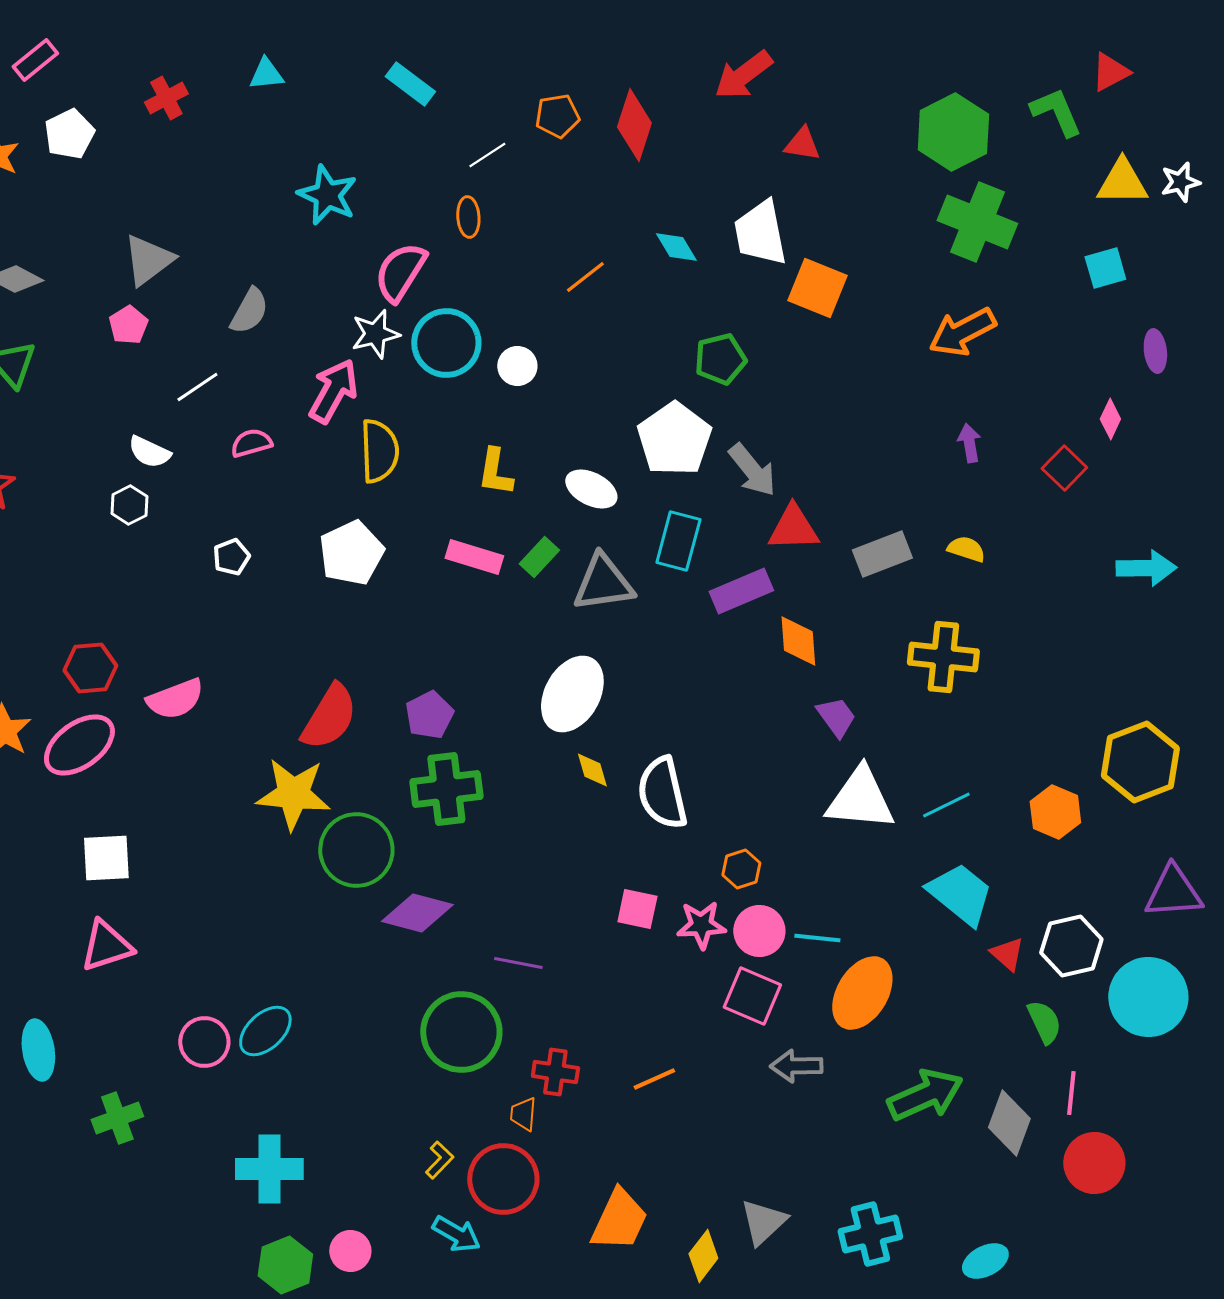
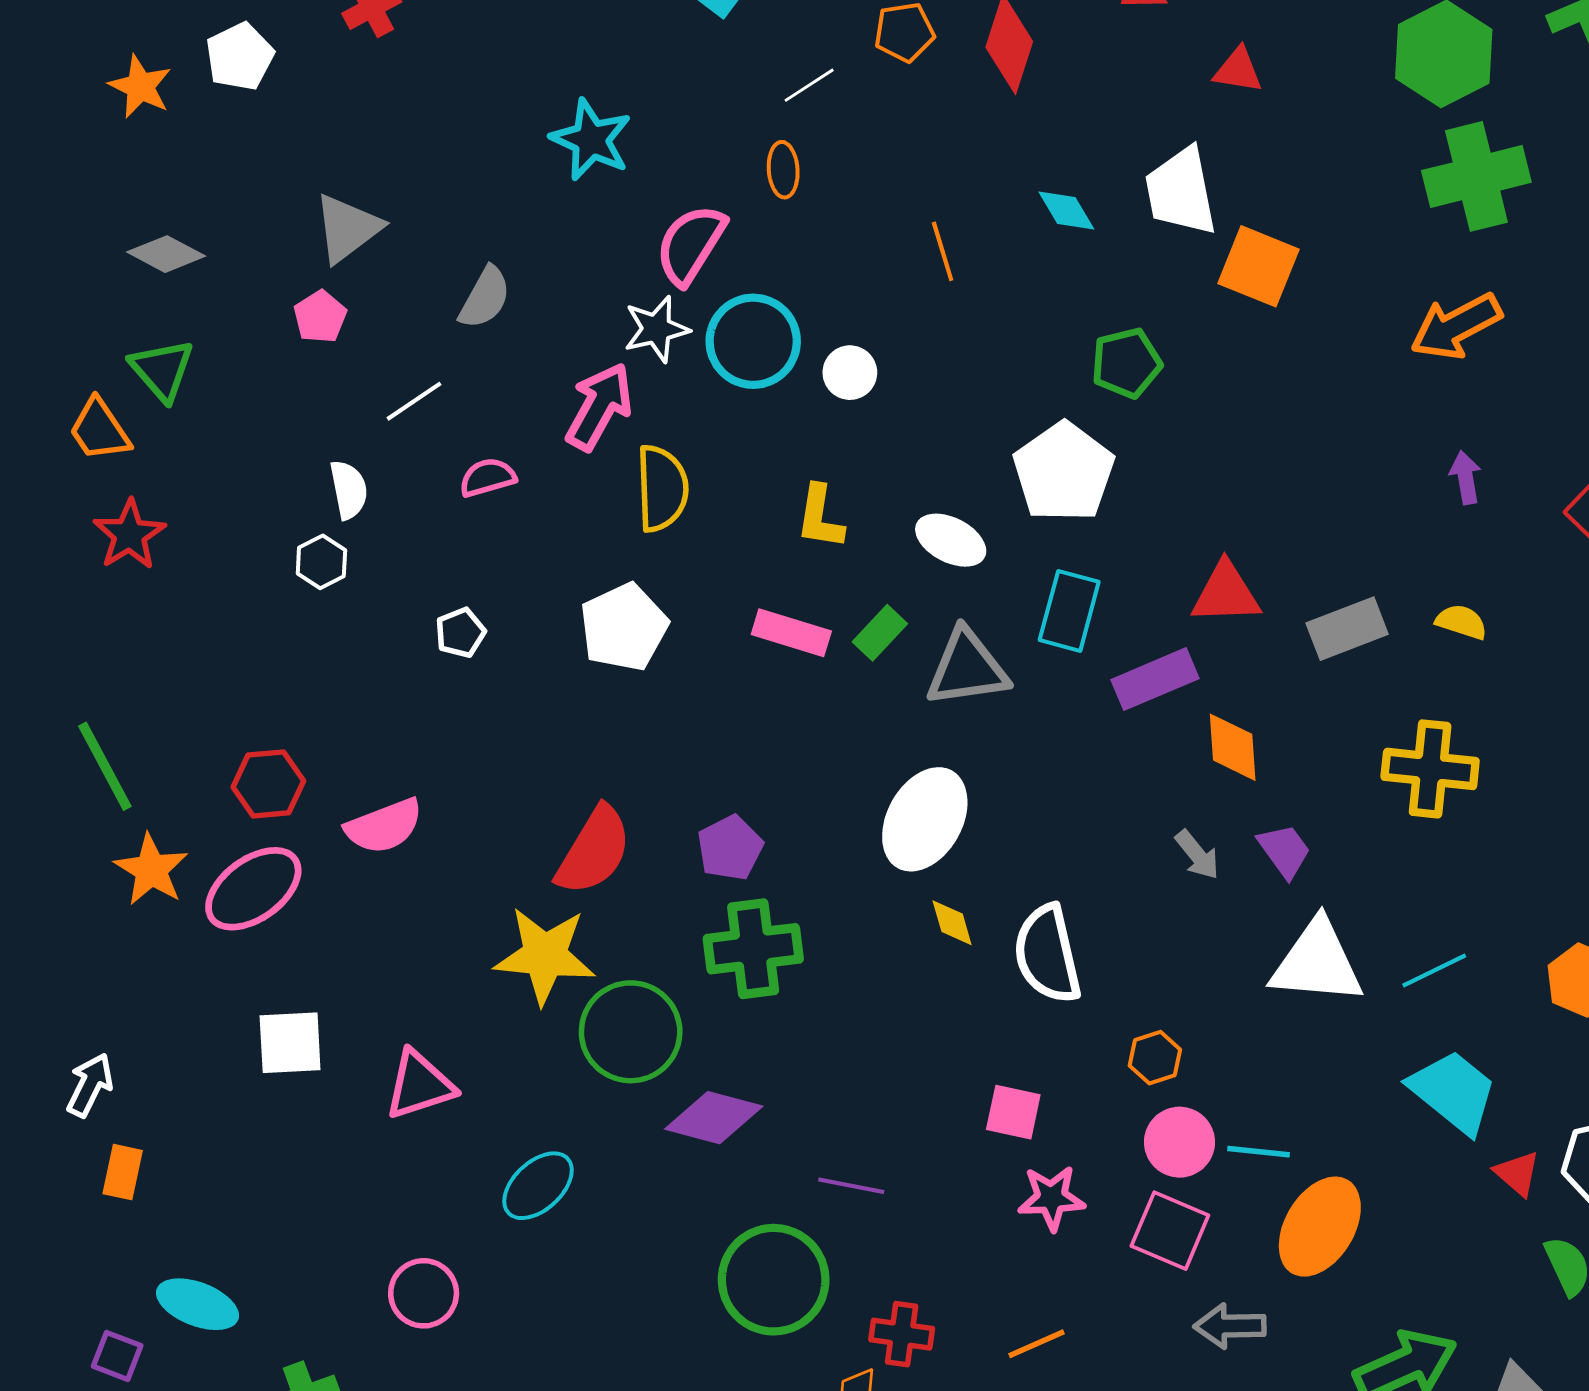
green cross: (977, 222) -> (1476, 176), turned -36
orange line: (585, 277) -> (943, 251), turned -69
white semicircle: (149, 452) -> (349, 490), turned -126
gray arrow: (752, 470) -> (1197, 855), moved, size x0.7
pink star: (701, 925) -> (1051, 1198), moved
pink triangle: (106, 946) -> (420, 1085), moved
cyan ellipse: (265, 1031) -> (538, 1186), moved
cyan ellipse: (38, 1050) -> (197, 1304), turned -60

